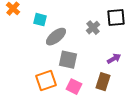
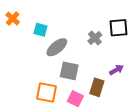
orange square: (46, 81) -> (47, 92), turned 30
brown rectangle: (103, 82) -> (97, 87), moved

